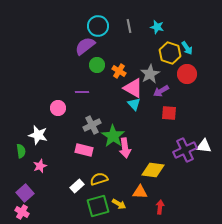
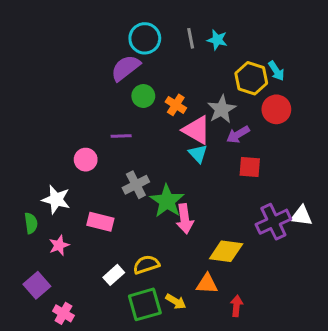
cyan star: (157, 27) -> (217, 40), moved
pink rectangle: (84, 150) -> (100, 222), moved
pink cross: (22, 212) -> (63, 313), moved

